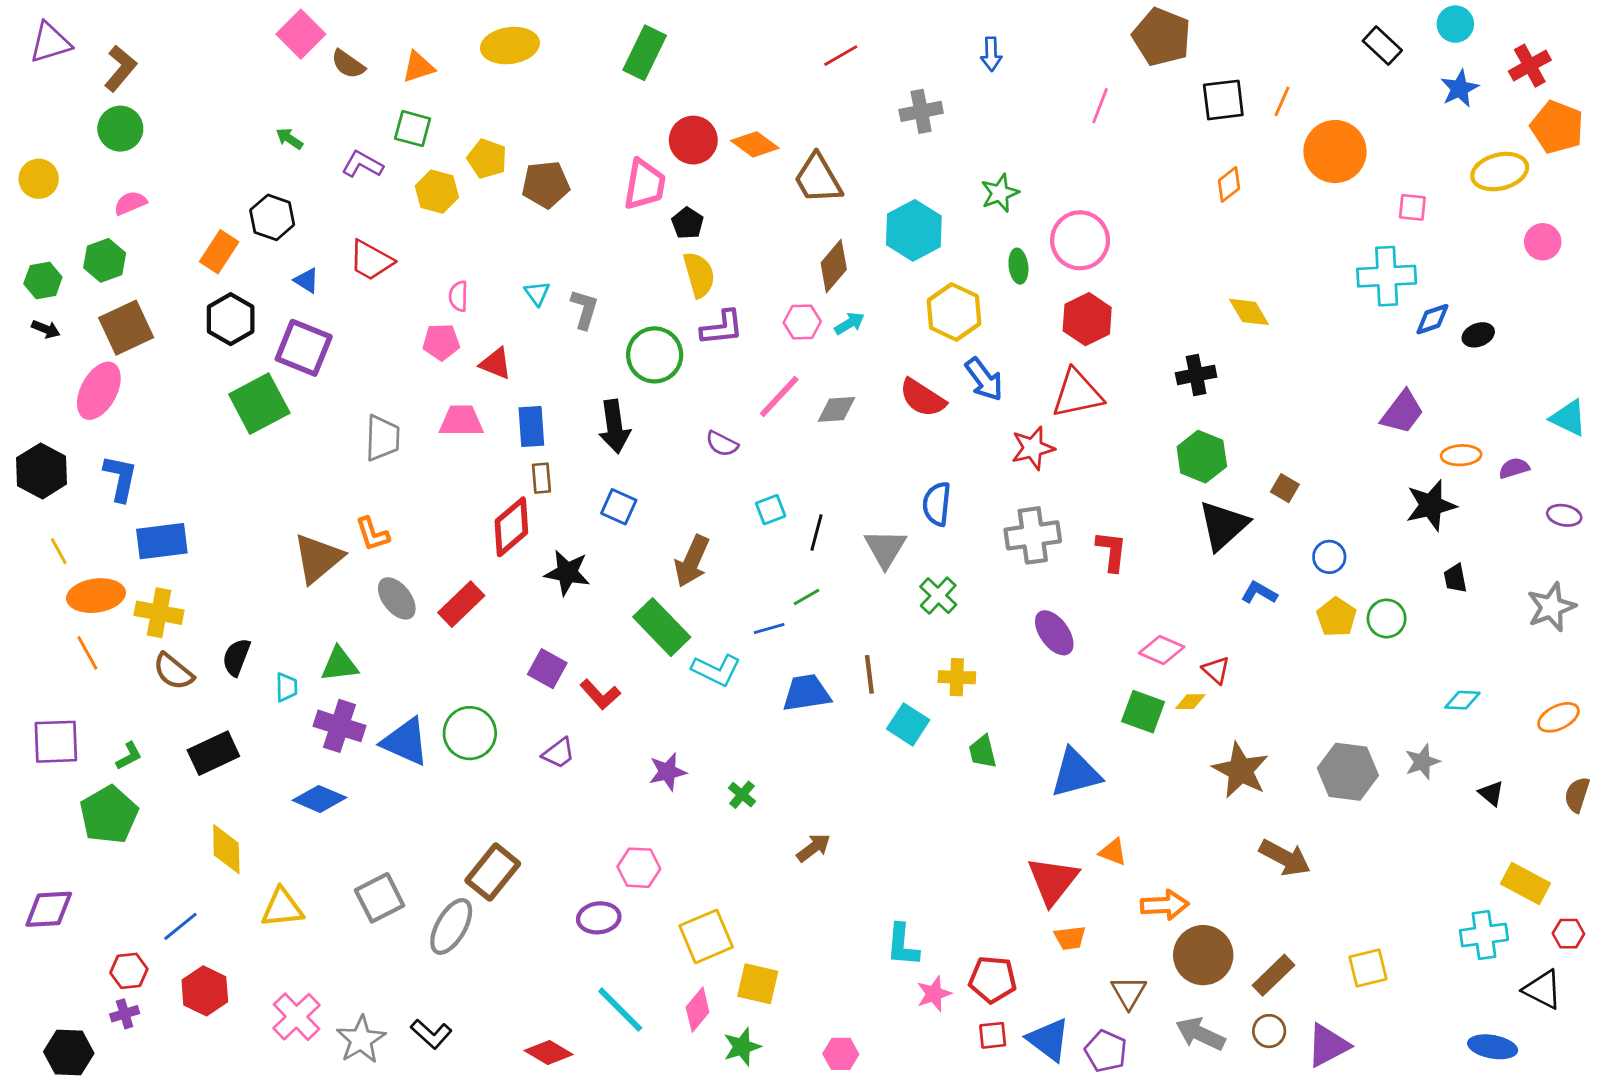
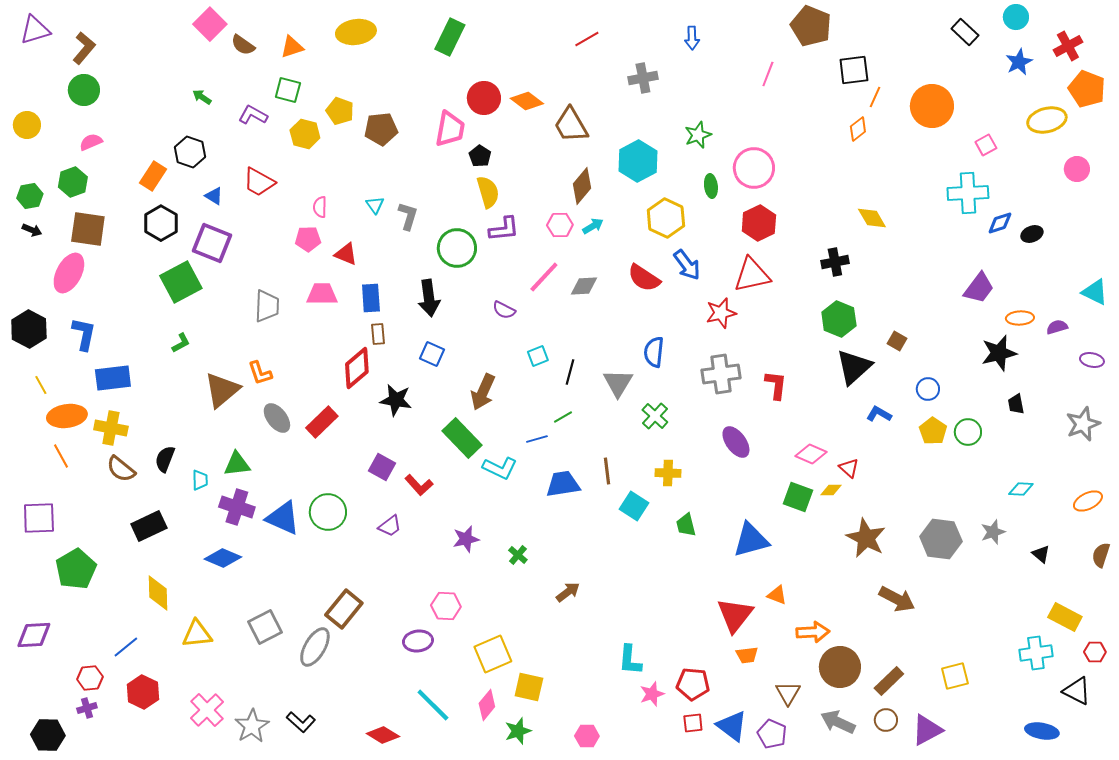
orange line: (1282, 101) -> (875, 97), moved
pink square: (1412, 207) -> (986, 145), turned -35
brown square: (126, 328) -> (88, 229), turned 33
green L-shape: (129, 756) -> (181, 343), moved

